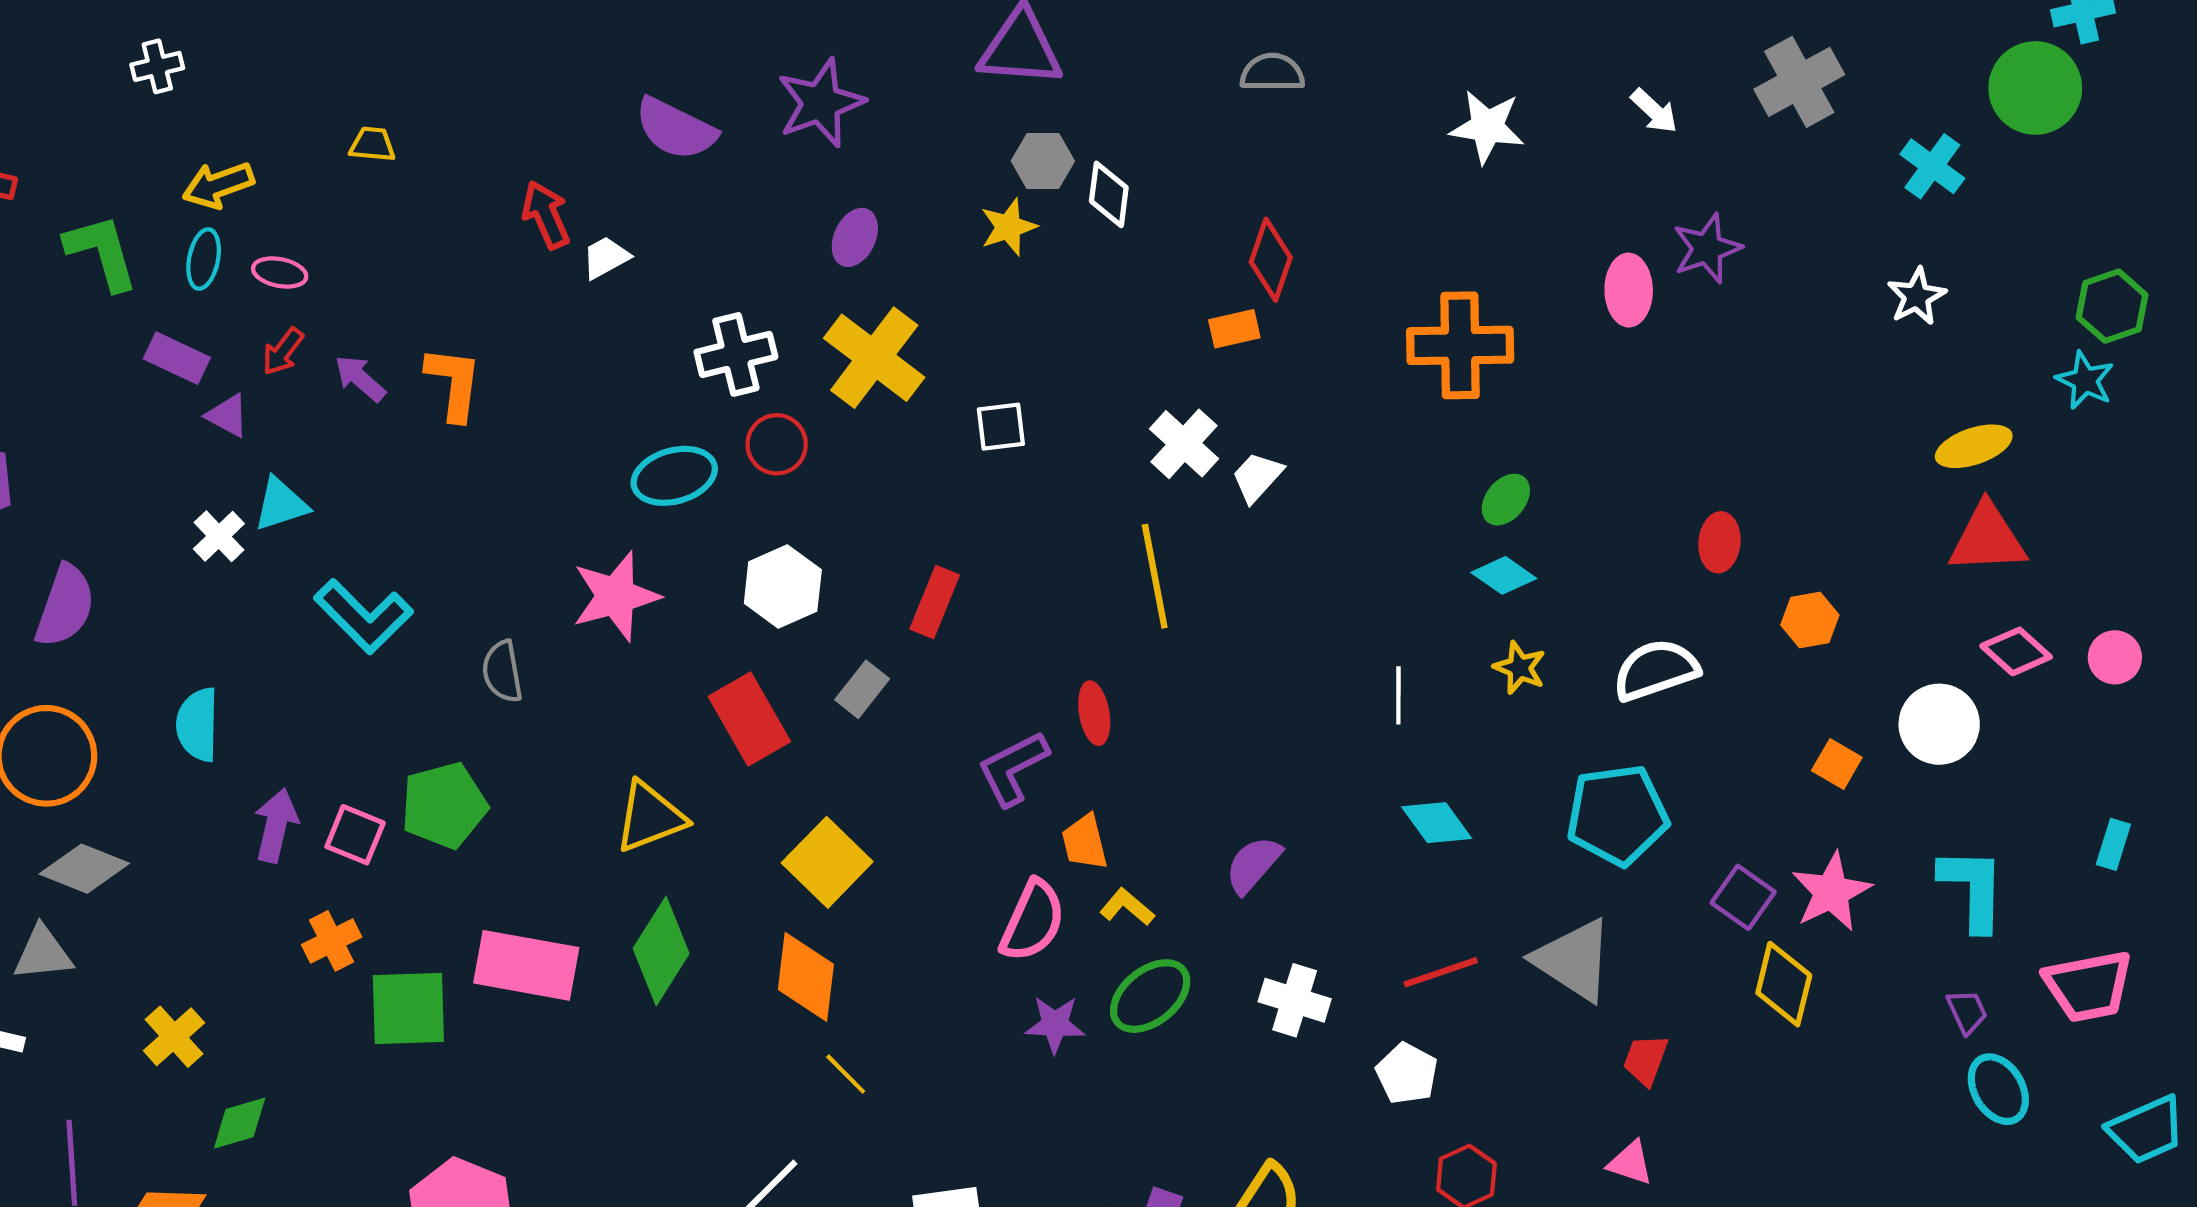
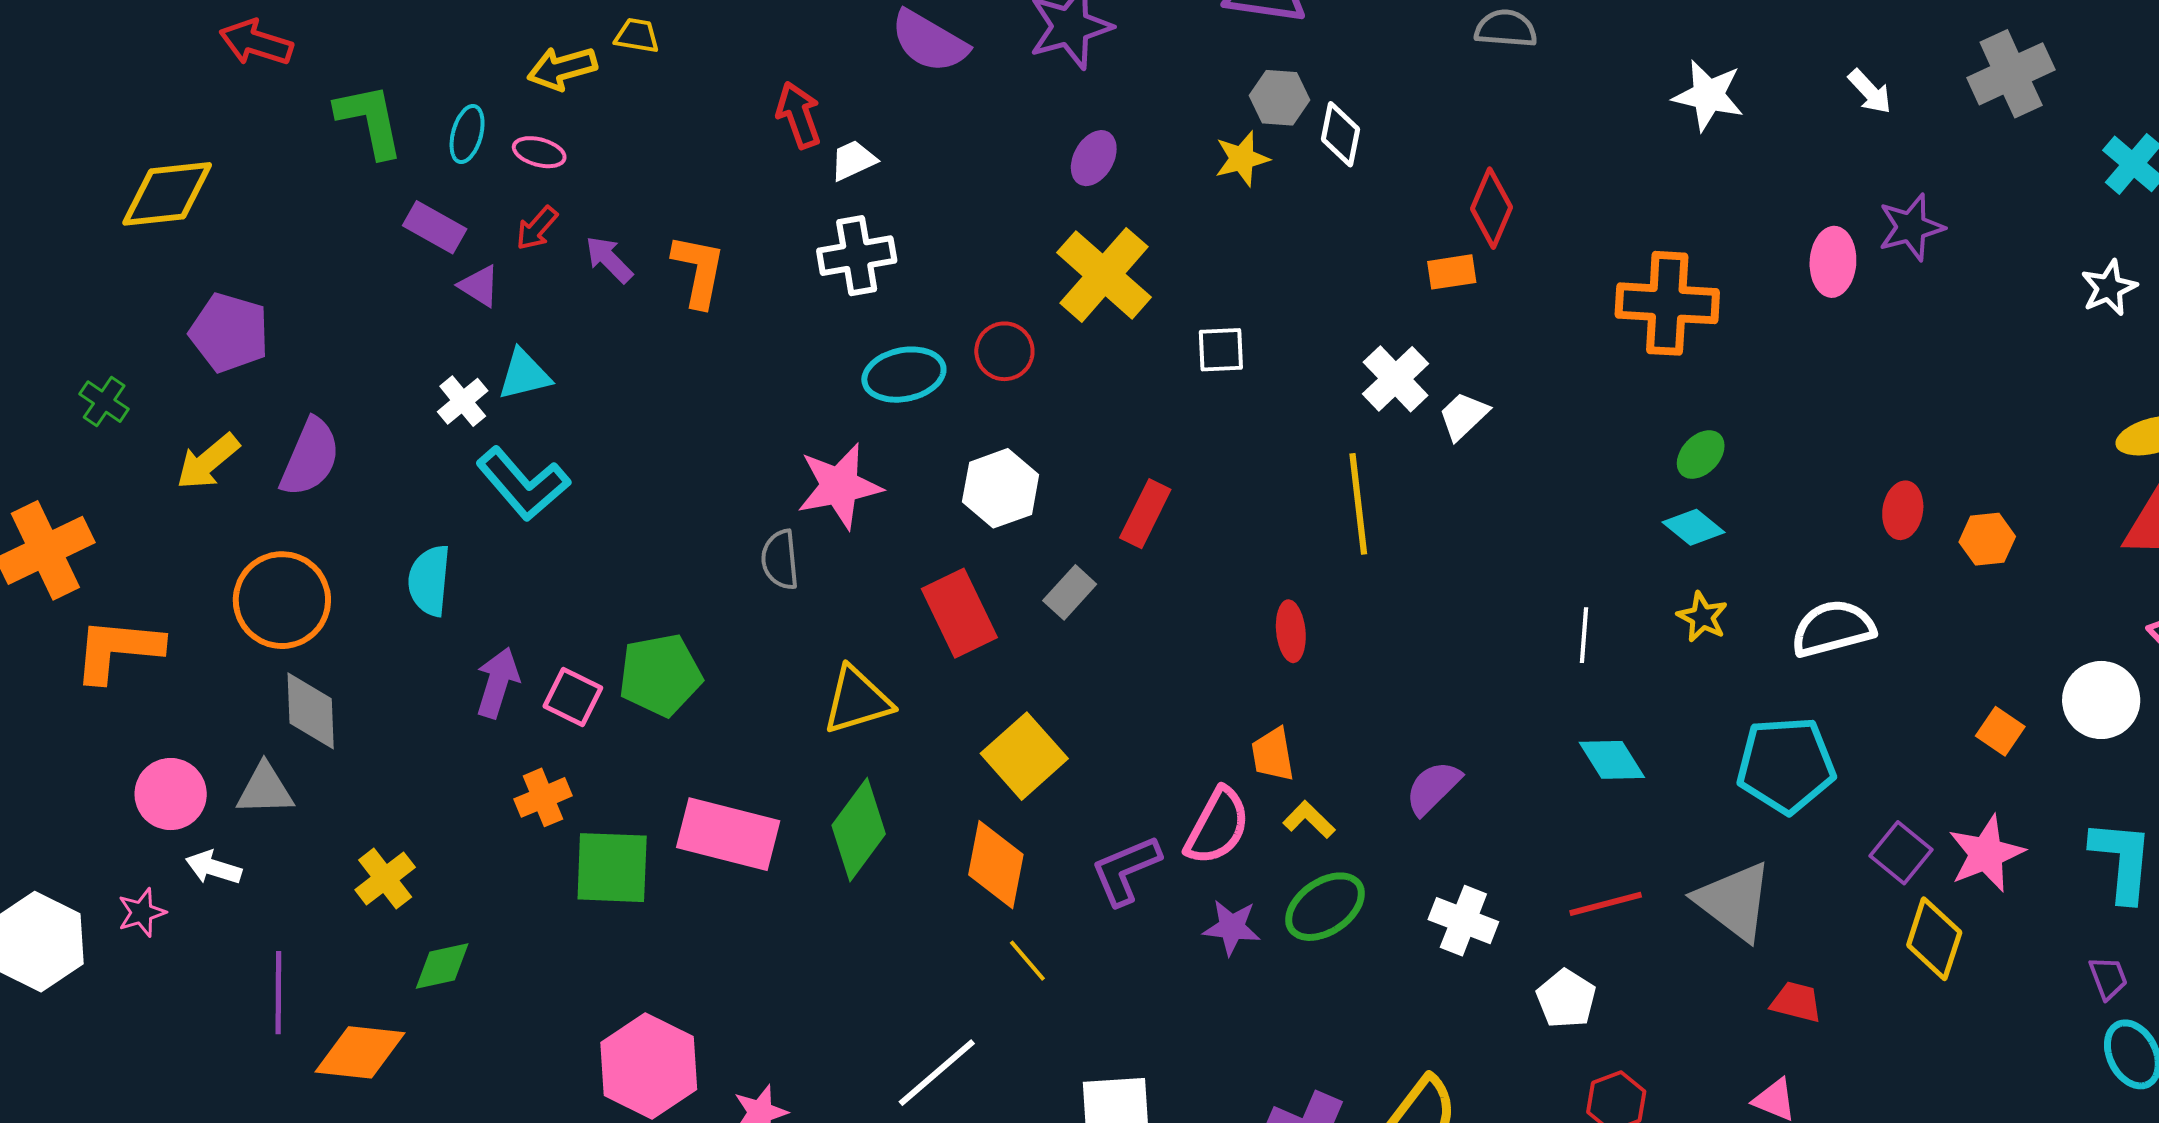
yellow arrow: (218, 185) -> (562, 68), moved
white cross: (736, 354) -> (857, 256), moved
cyan L-shape: (363, 616) -> (523, 484), moved
orange hexagon: (1810, 620) -> (1987, 539), moved
gray semicircle: (502, 672) -> (780, 560), moved
purple L-shape: (1013, 768) -> (1126, 870), moved
gray diamond: (84, 869) -> (311, 711), turned 62
red trapezoid: (1646, 1060) -> (1796, 1002), turned 80

